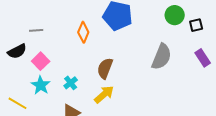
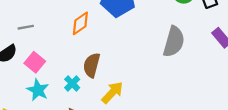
orange diamond: (83, 32) -> (80, 23), turned 40
brown semicircle: (105, 68) -> (92, 65), moved

